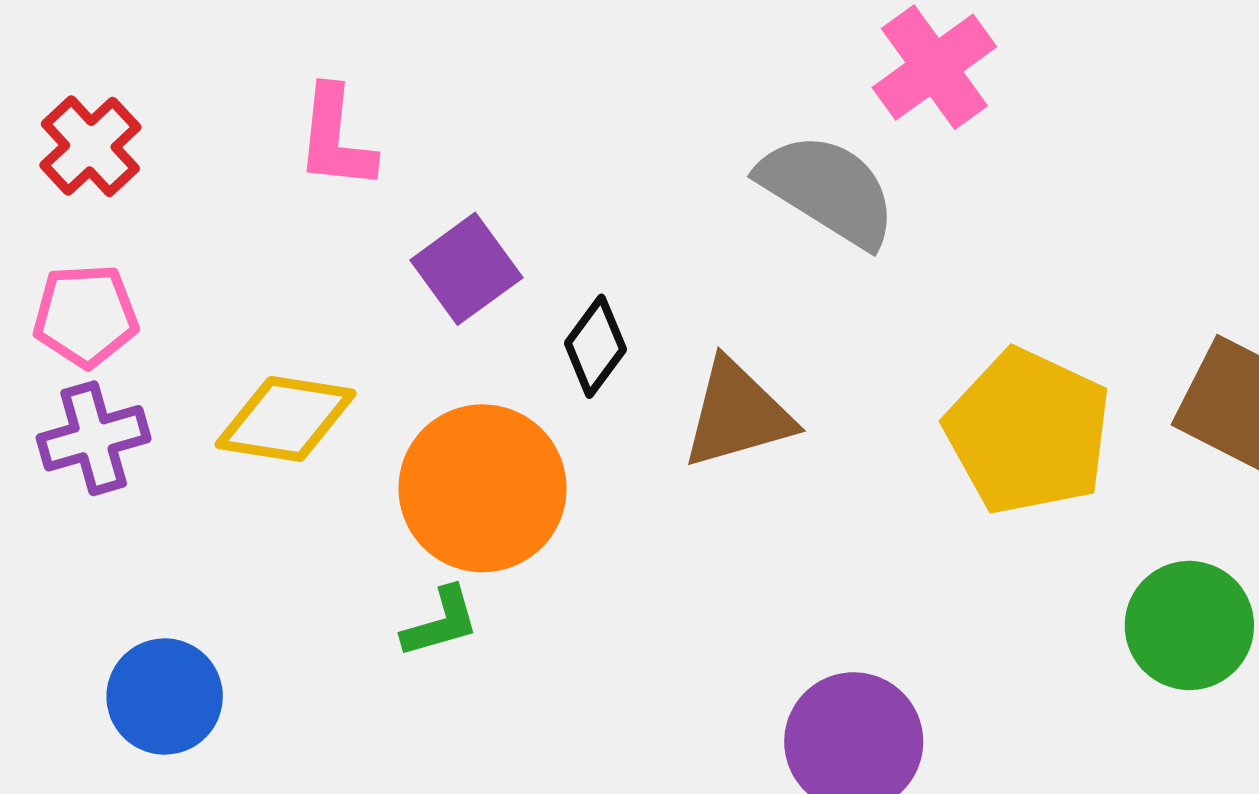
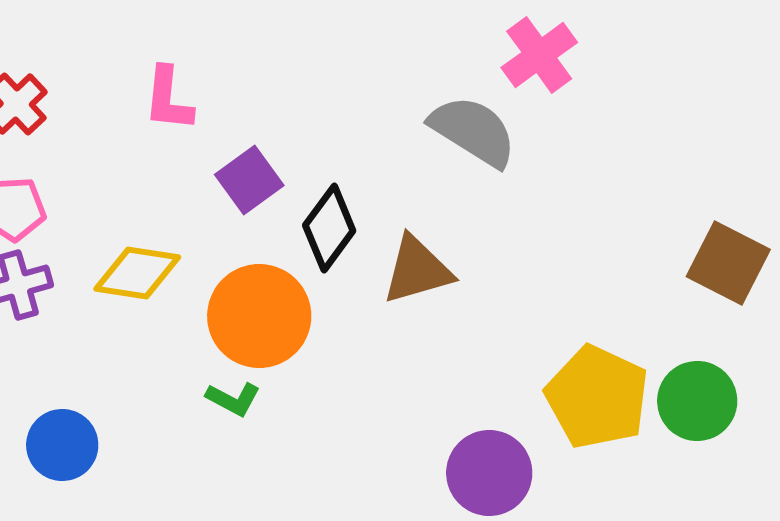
black diamond: (595, 346) -> (329, 228), size x1.4
yellow pentagon: (1028, 432) -> (597, 397), moved
green L-shape: (441, 622) -> (233, 399), turned 44

